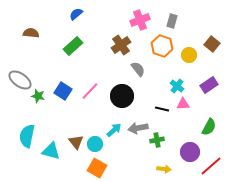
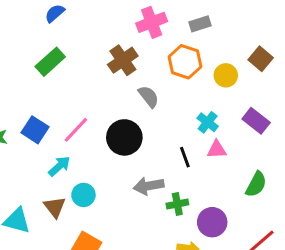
gray rectangle: (172, 21) -> (200, 24), turned 56
purple rectangle: (209, 85) -> (256, 121), turned 72
black line: (162, 109) -> (185, 157), turned 56
cyan arrow: (114, 130) -> (59, 166), moved
cyan circle: (95, 144) -> (83, 195), moved
purple circle: (190, 152) -> (212, 222), moved

